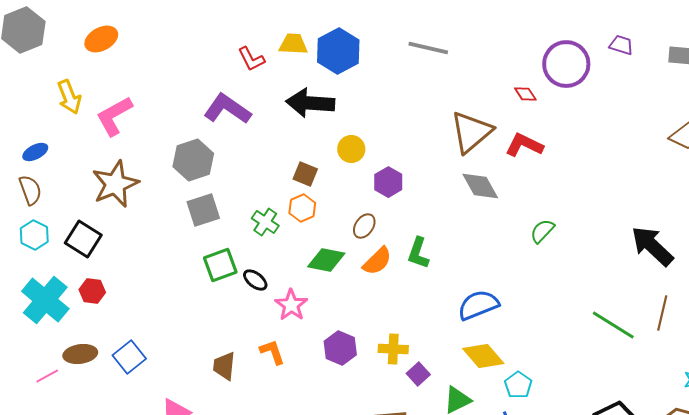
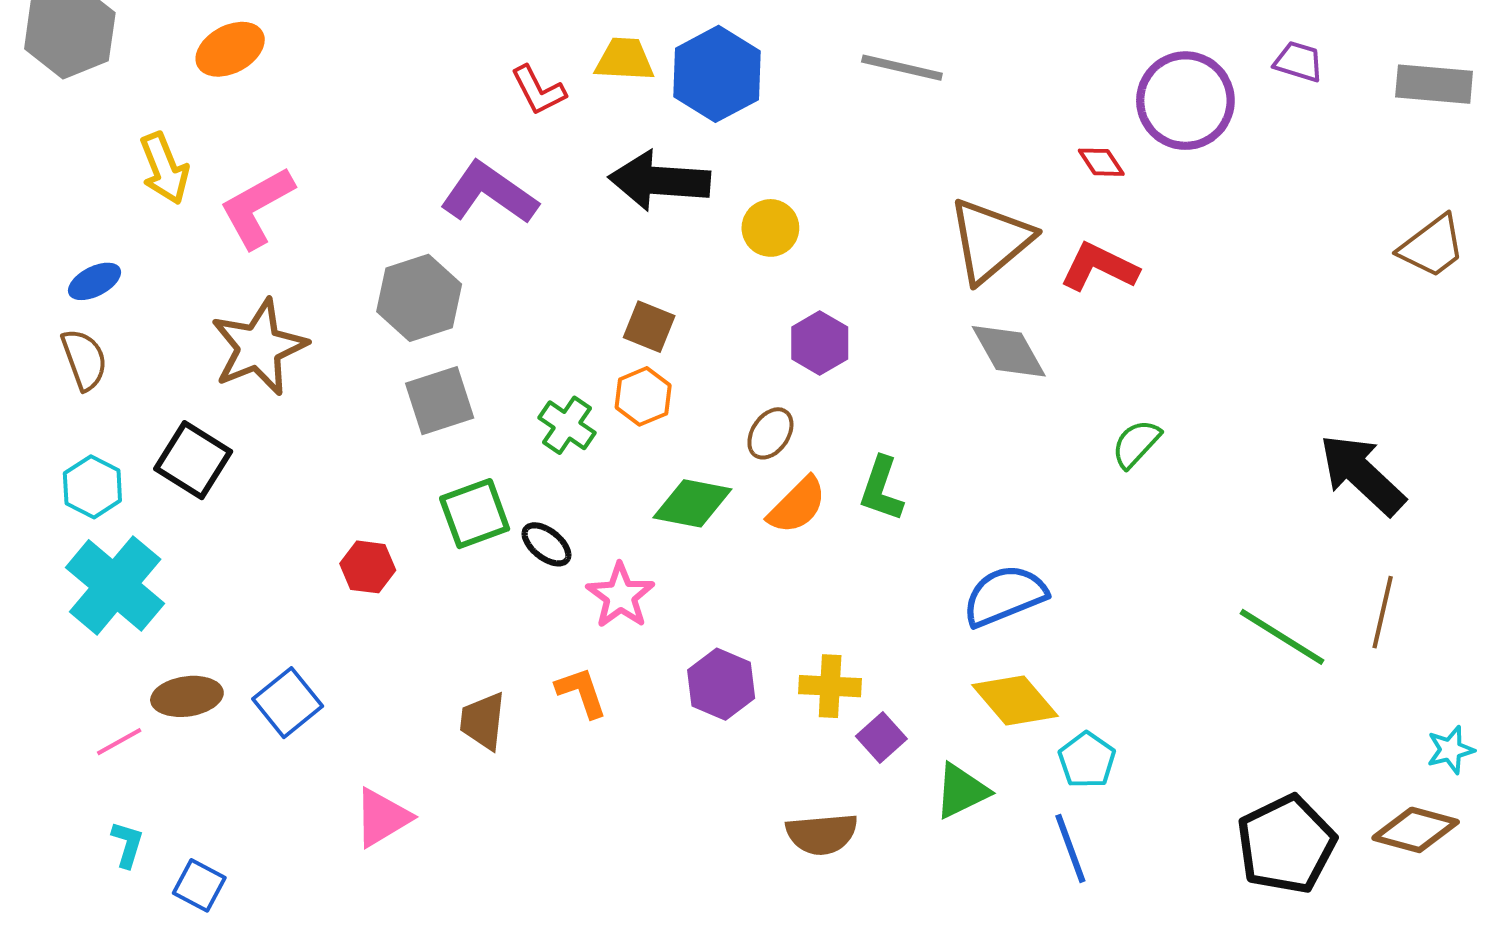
yellow circle: (351, 149) -> (770, 228), moved
cyan hexagon: (34, 235) -> (92, 487), moved
red hexagon: (92, 291) -> (368, 567), moved

